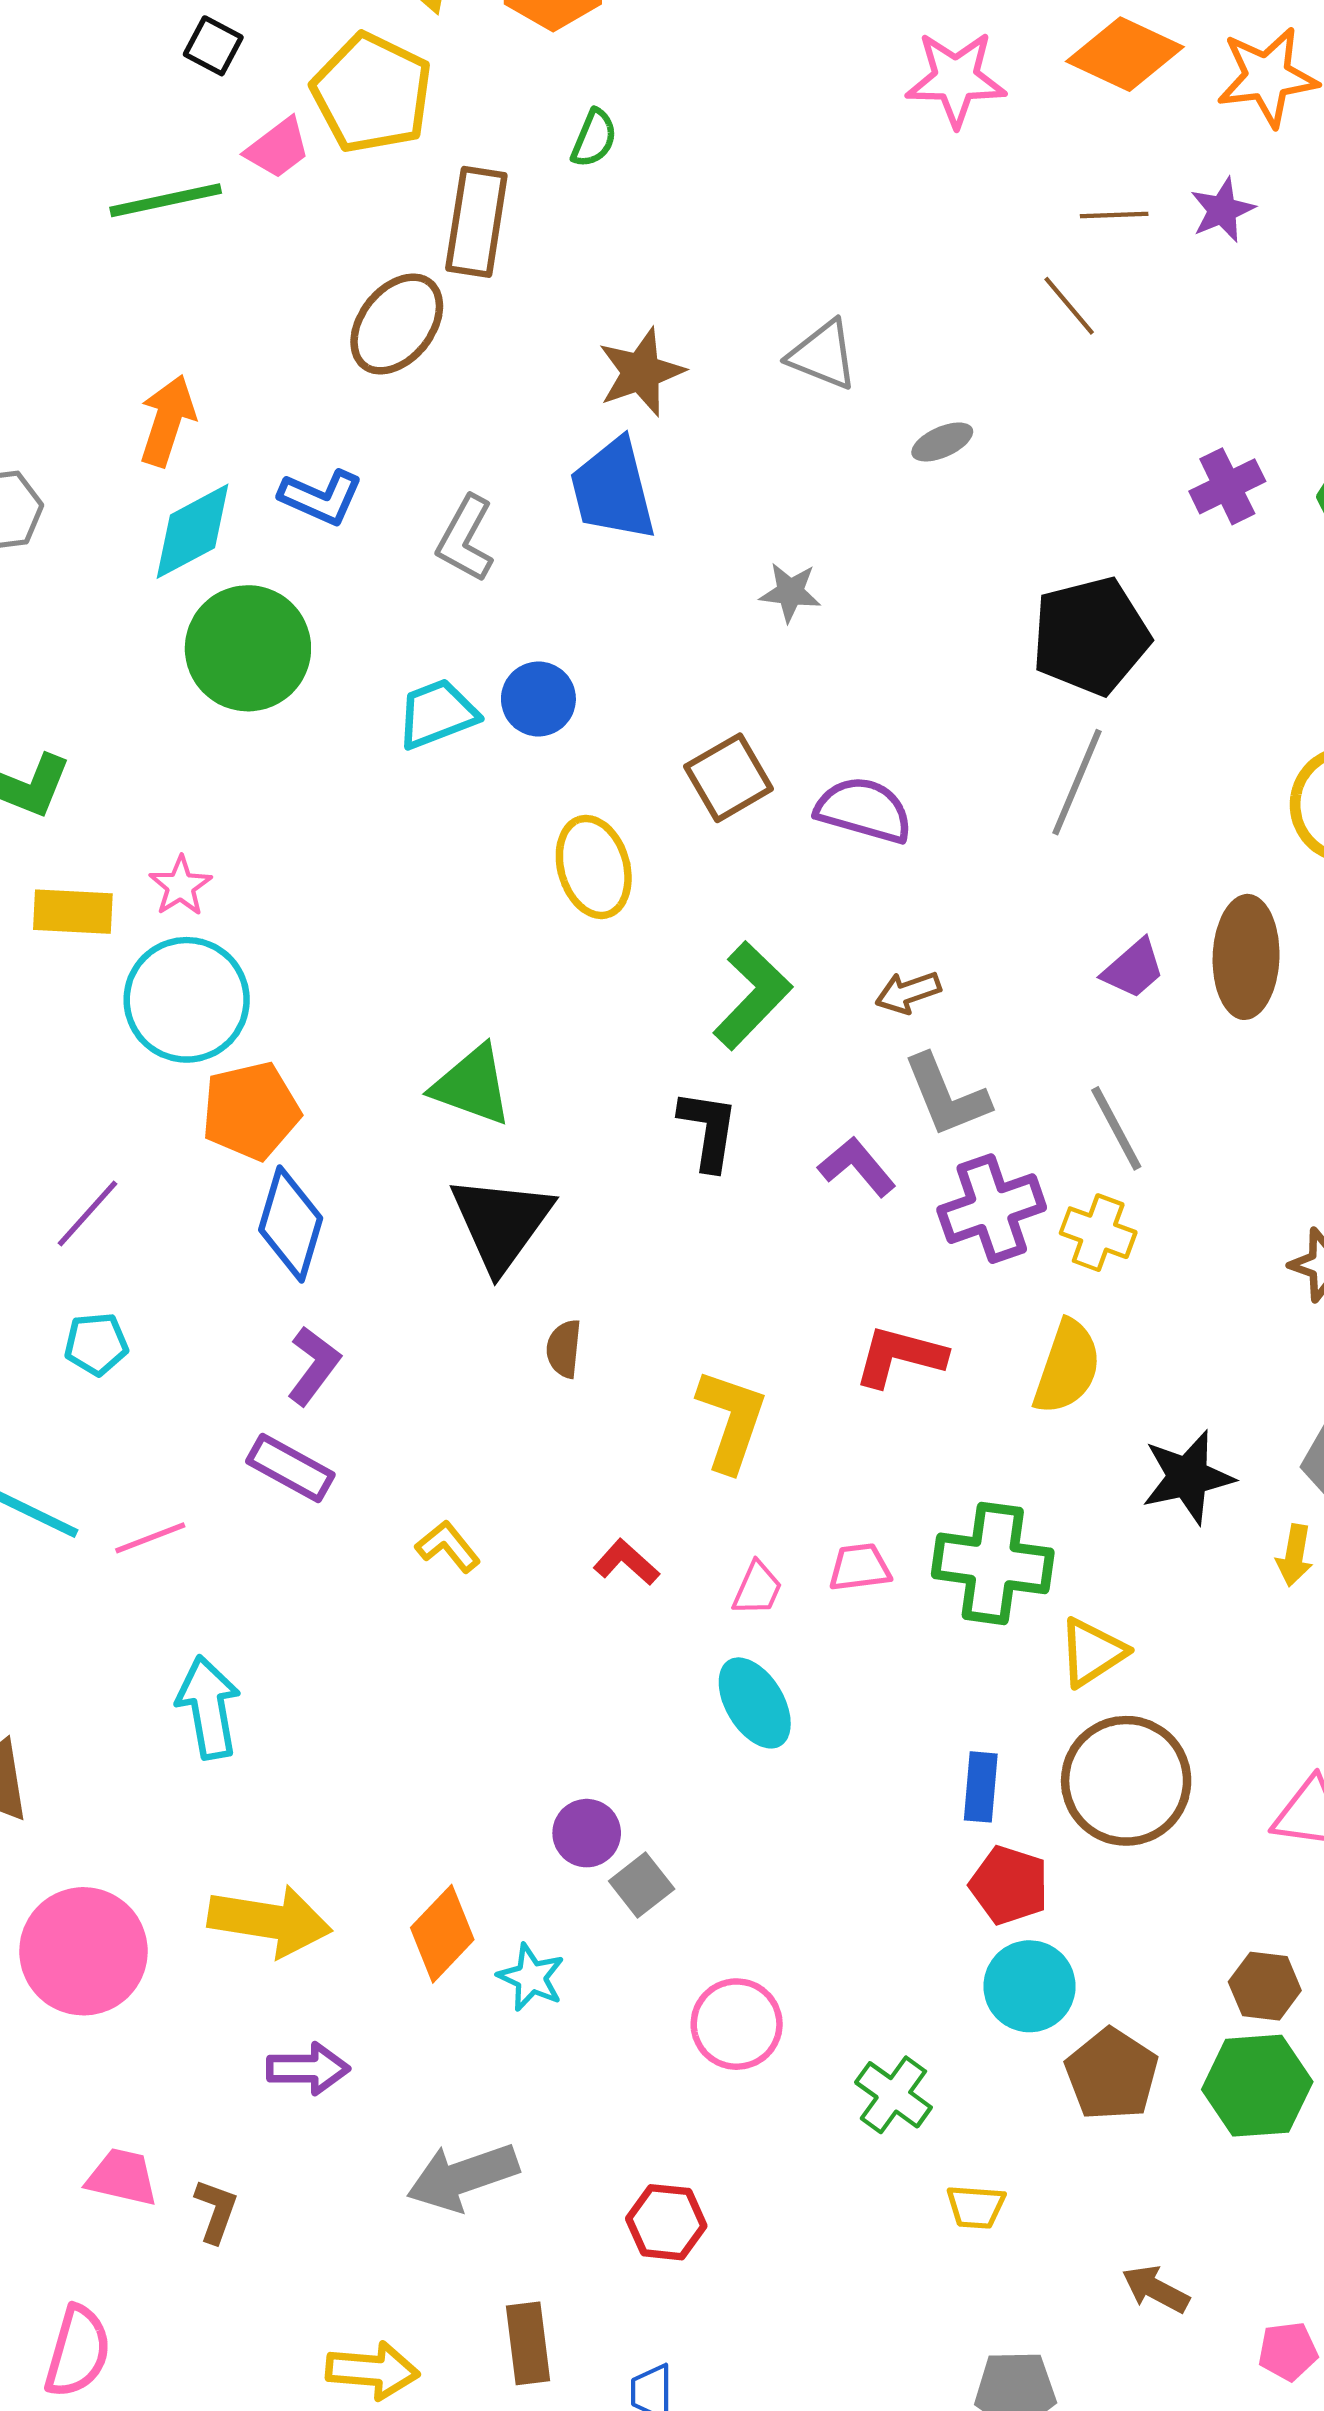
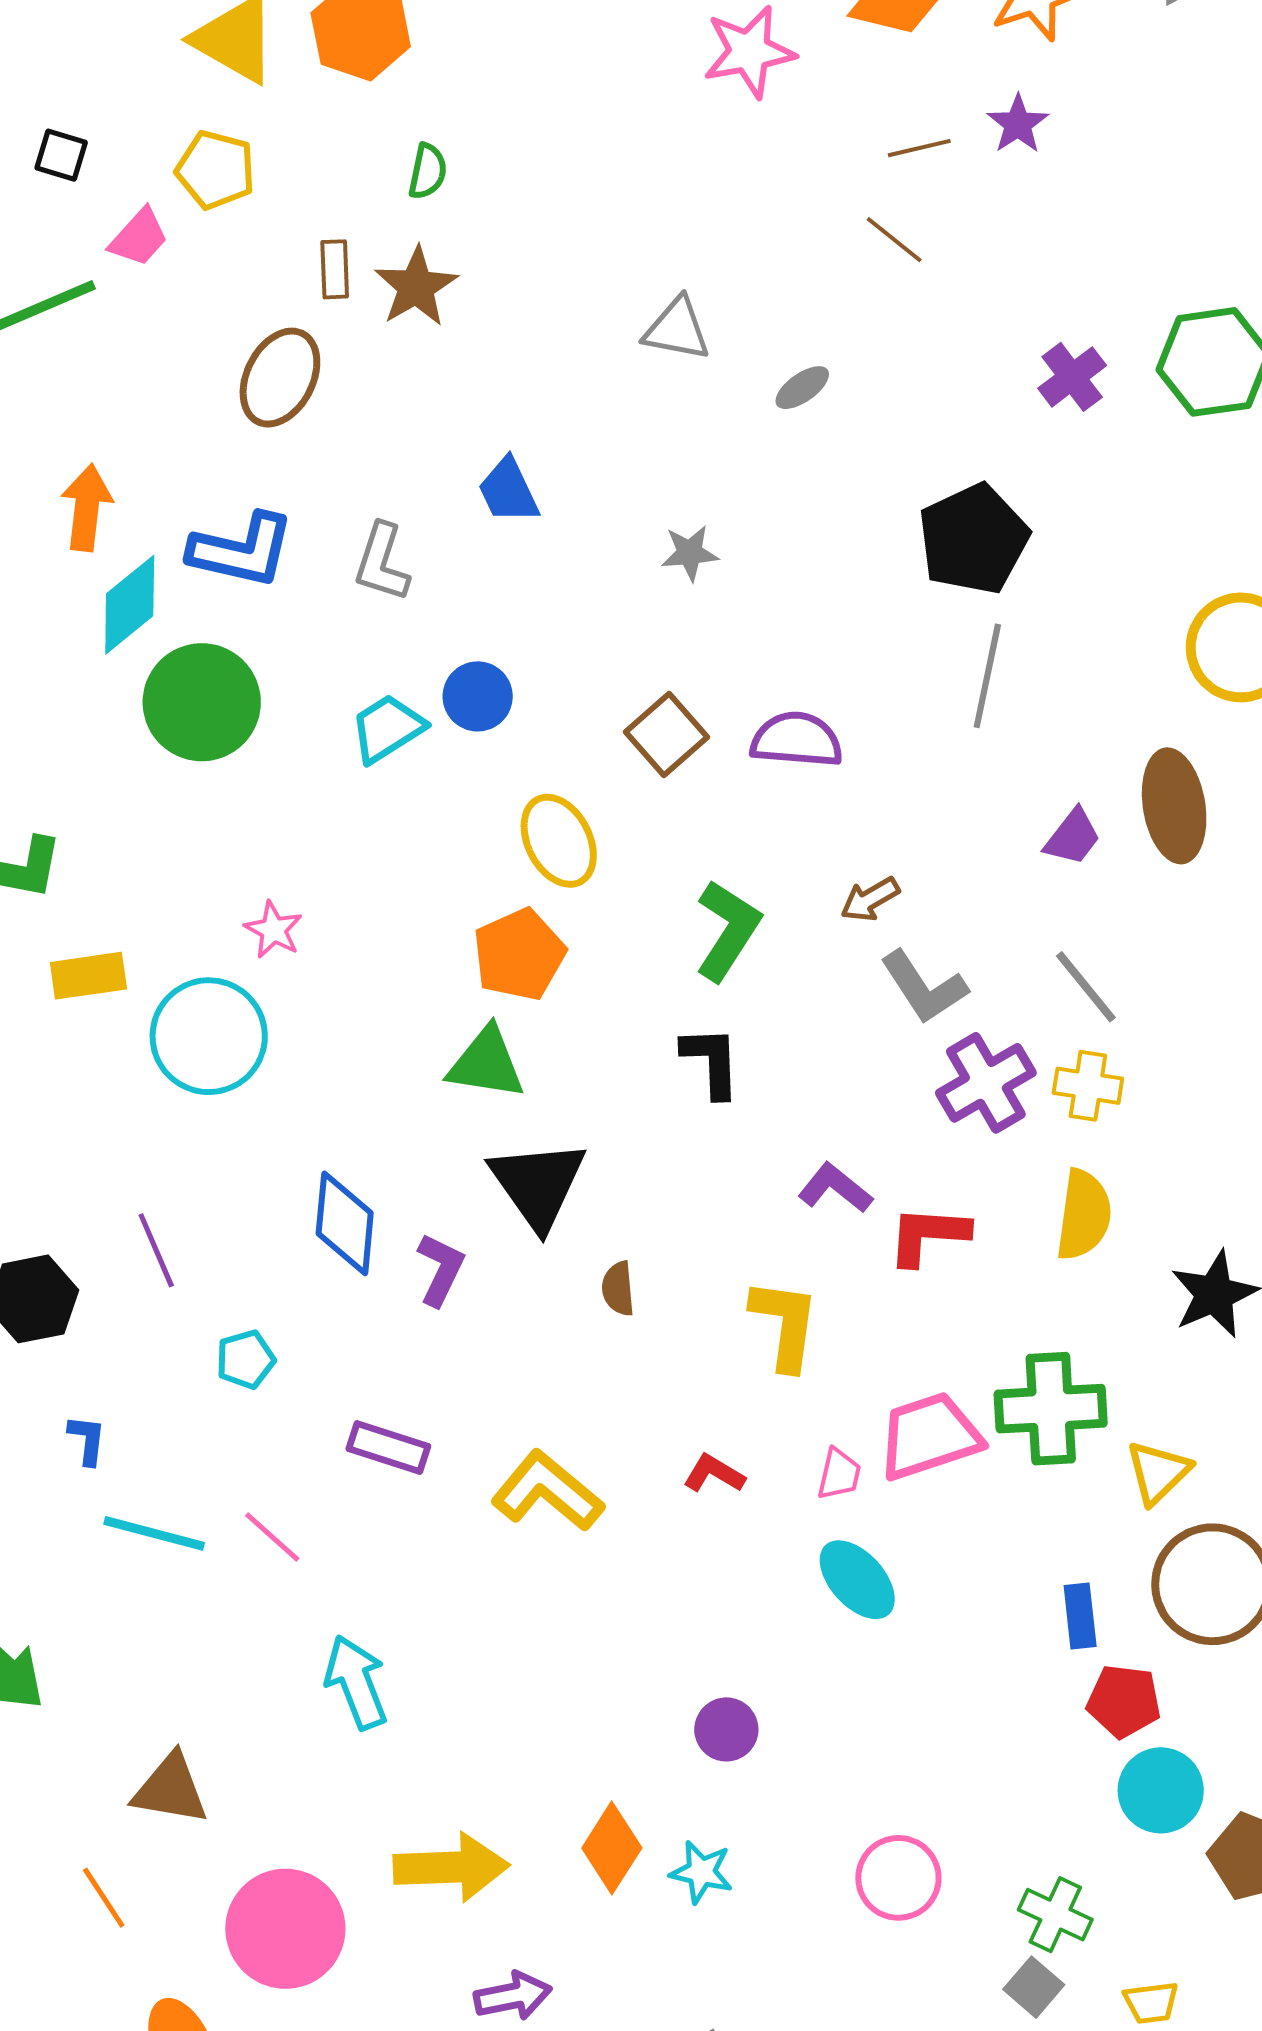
yellow pentagon: (372, 93) -> (216, 170), size x0.7
brown rectangle: (476, 222) -> (335, 269), size x0.6
brown star: (641, 372) -> (416, 287), moved
blue trapezoid: (613, 490) -> (508, 491), size x0.7
blue L-shape: (321, 497) -> (242, 550), size x1.4
pink star: (180, 886) -> (273, 930), moved
orange pentagon: (251, 1111) -> (519, 955), moved
purple L-shape: (857, 1167) -> (835, 1188), moved
purple line: (88, 1213) -> (156, 1250), turned -54
cyan pentagon: (96, 1344) -> (245, 1359), moved
purple L-shape: (314, 1366) -> (441, 1269), moved
pink line: (150, 1538) -> (272, 1537), turned 74
yellow L-shape: (448, 1546) -> (547, 1491), size x1.8
pink trapezoid: (860, 1567) -> (929, 1436), size x1.8
gray square: (642, 1885) -> (1034, 1987), moved

